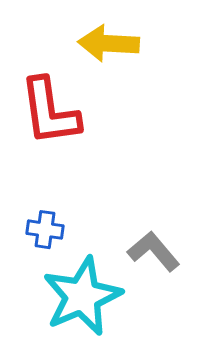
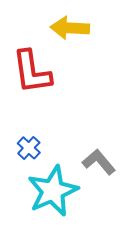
blue cross: (45, 230) -> (29, 148), turned 35

